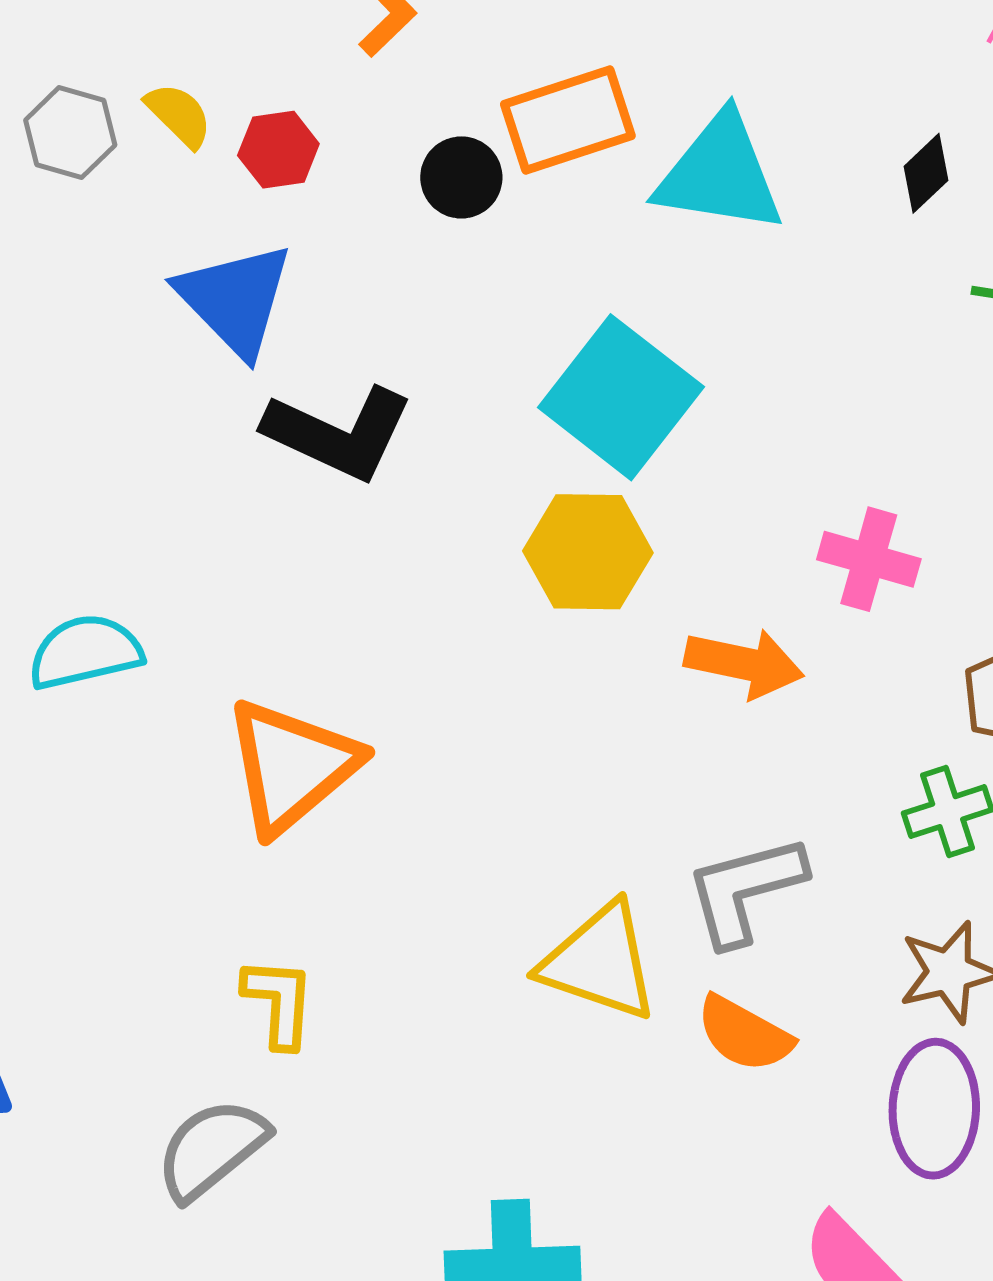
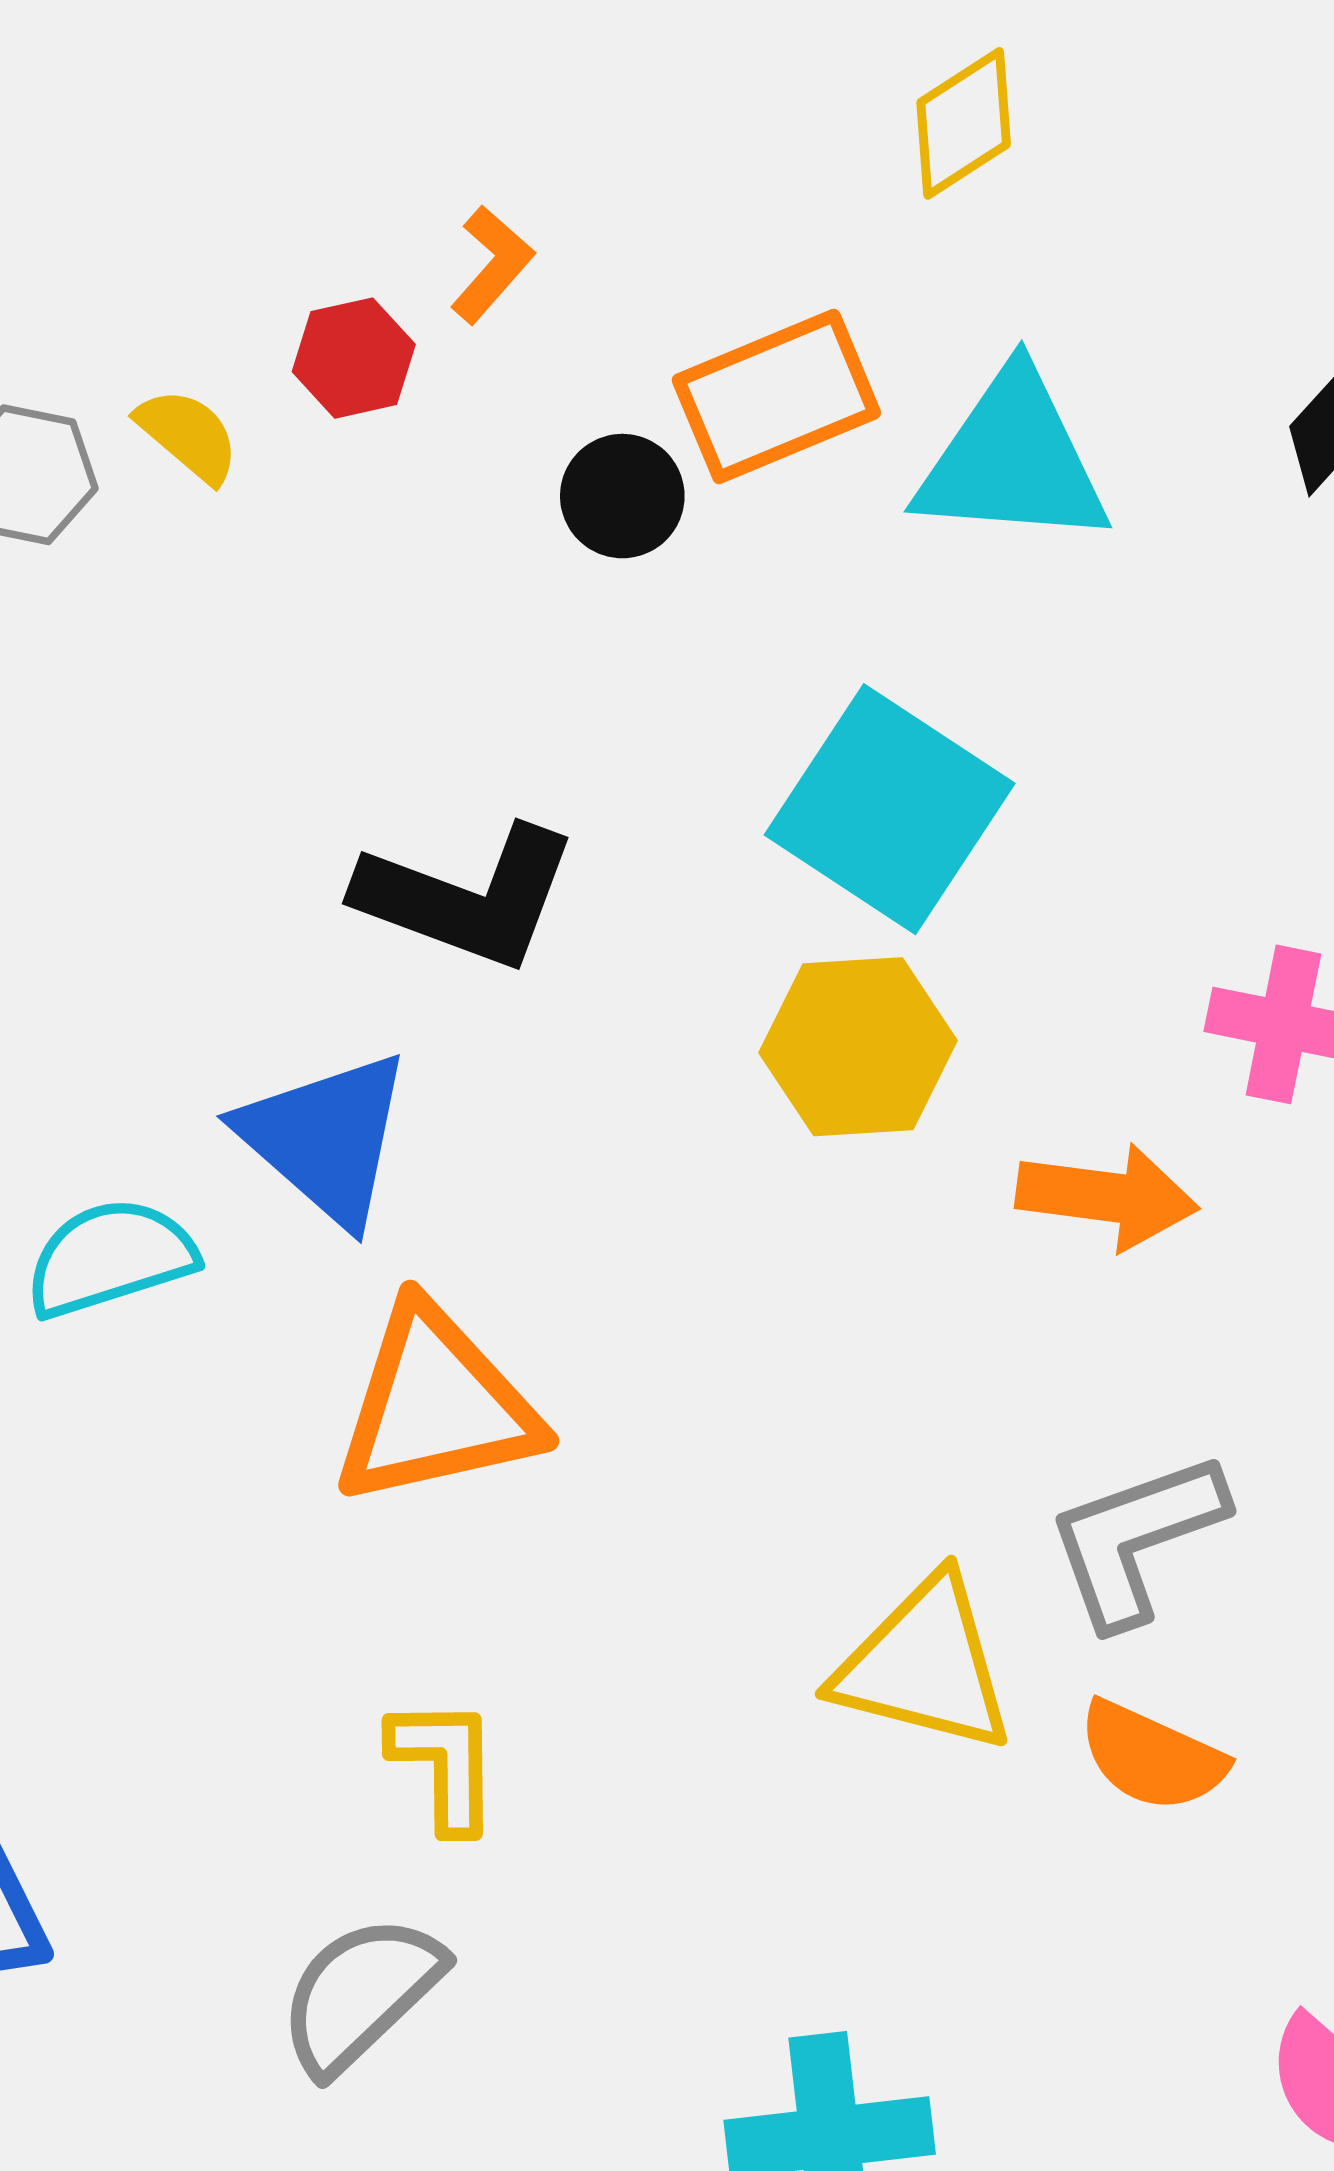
red hexagon: (278, 150) -> (354, 358), moved
blue triangle: (235, 299) -> (326, 1138), moved
orange triangle: (292, 766) -> (436, 1406), turned 32

